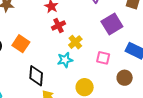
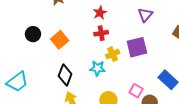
purple square: (112, 24) -> (137, 47), moved
pink square: (103, 58) -> (136, 91), moved

